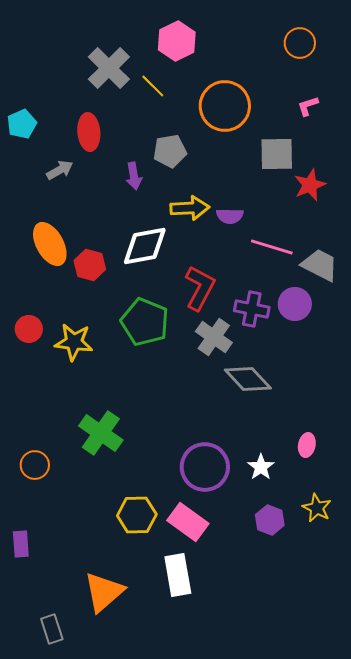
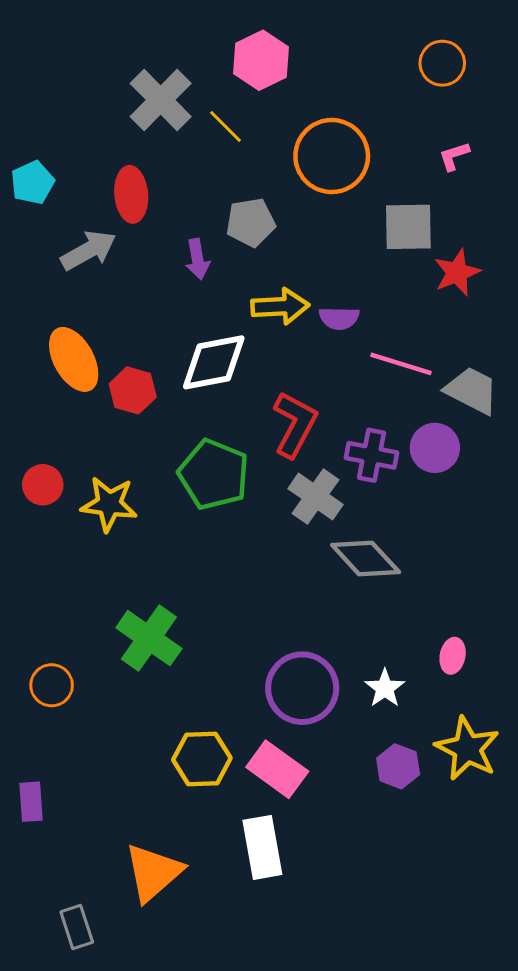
gray arrow: (60, 170) -> (88, 250), size x1.4
yellow star: (317, 508) -> (467, 749), size x1.5

